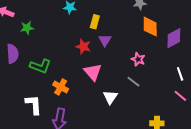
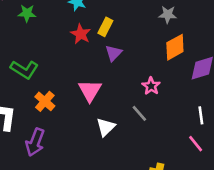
orange diamond: (150, 27) -> (175, 47), turned 50
green star: (27, 28) -> (27, 13), moved
red star: (83, 47) -> (81, 34), moved

